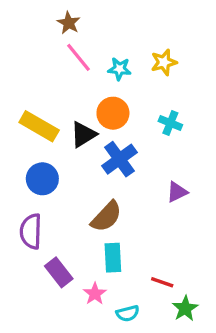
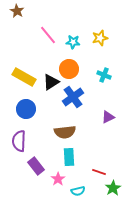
brown star: (69, 23) -> (17, 11), moved
brown semicircle: (106, 217) -> (65, 132), turned 40

